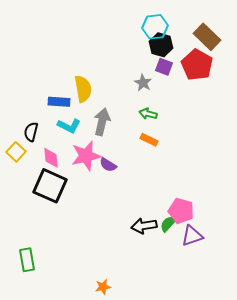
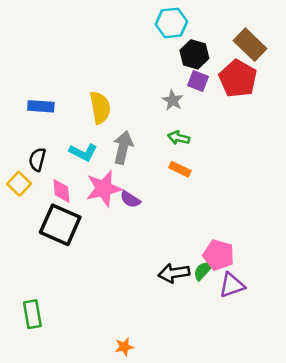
cyan hexagon: (155, 27) -> (171, 23), moved
blue rectangle: (59, 102) -> (41, 106), moved

